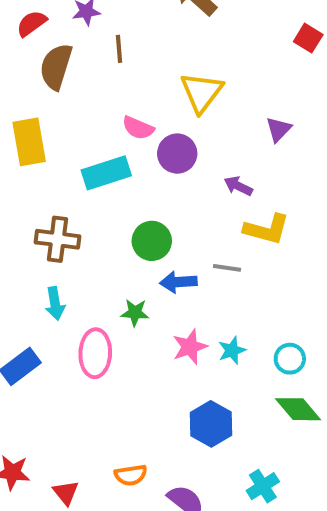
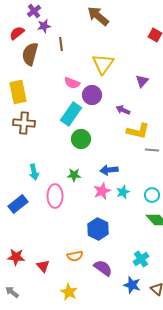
cyan rectangle: (106, 173) -> (71, 114), moved, turned -35
brown cross: (57, 239) -> (24, 123), moved
gray line: (227, 268) -> (152, 150), moved
blue arrow: (178, 282) -> (109, 170), moved
blue hexagon: (211, 424) -> (98, 229), moved

